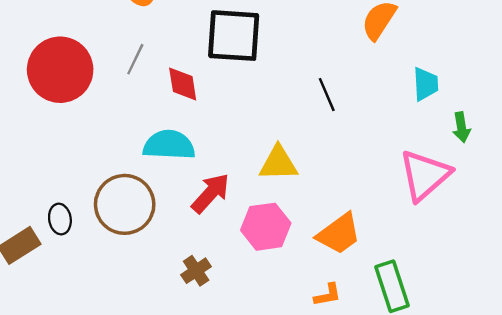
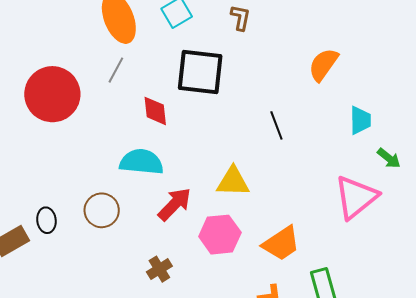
gray line: (135, 59) -> (116, 70), moved
green arrow: (461, 127) -> (389, 158), turned -45
brown circle: (125, 204) -> (102, 210), size x0.7

